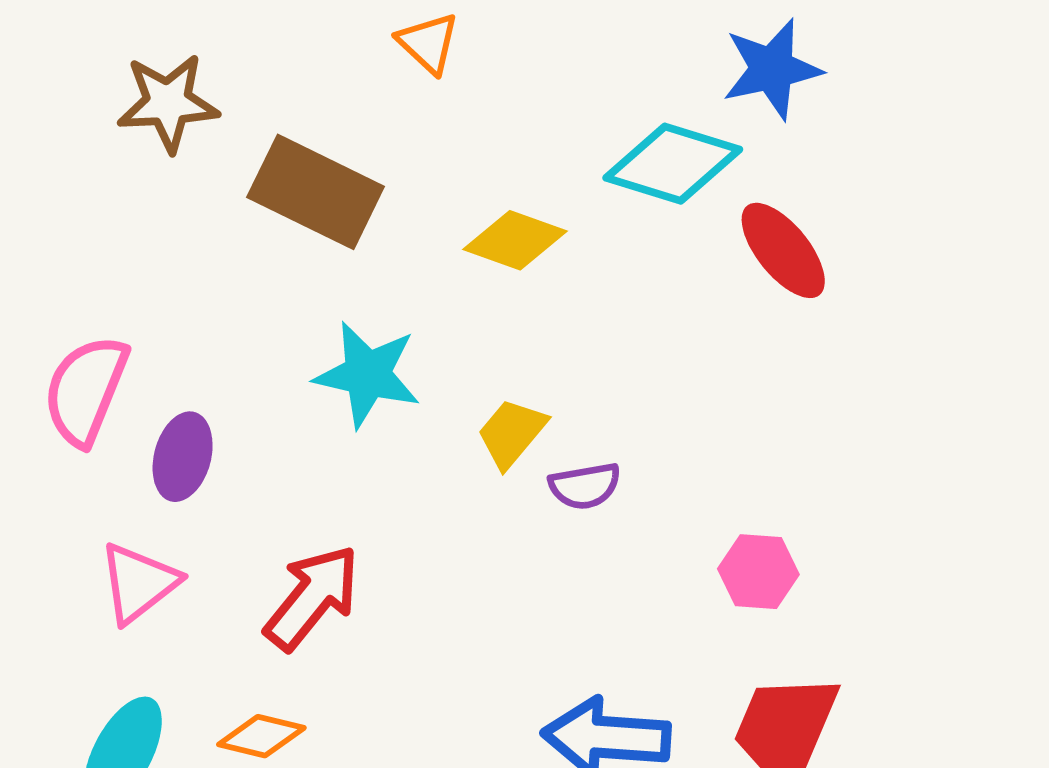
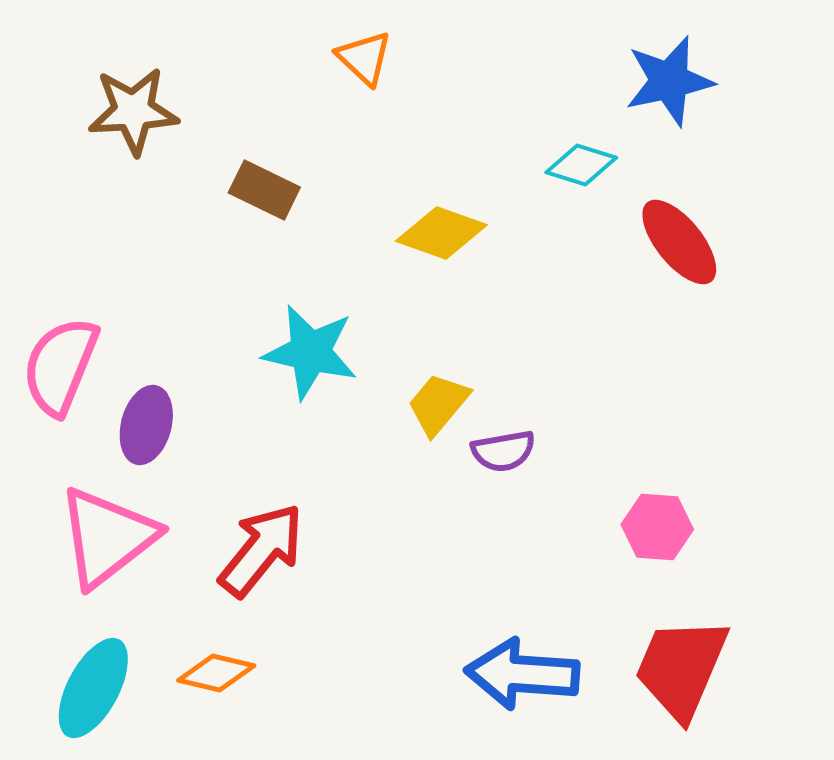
cyan diamond: (673, 164) -> (581, 165), size x0.6
brown rectangle: (316, 192) -> (264, 190), size x0.6
pink triangle: (139, 583) -> (107, 537), size x1.4

